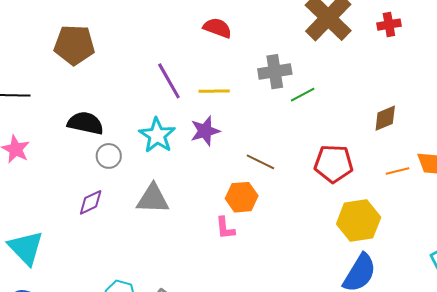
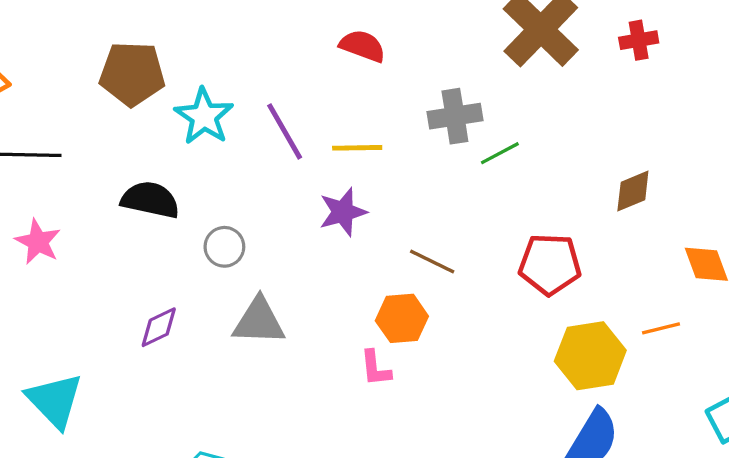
cyan star: (157, 135) -> (204, 116), moved
gray circle: (109, 156) -> (224, 247), moved
orange line: (397, 171) -> (661, 328), moved

